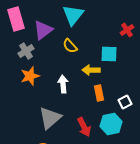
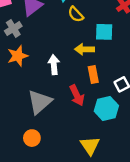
yellow semicircle: (70, 46) -> (76, 14), moved
red arrow: (84, 127) -> (77, 95), moved

